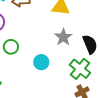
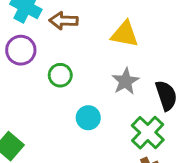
green circle: (11, 47) -> (60, 75), moved

